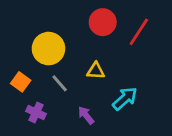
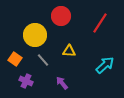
red circle: (103, 22) -> (61, 16), moved
cyan arrow: (125, 99) -> (105, 65), moved

